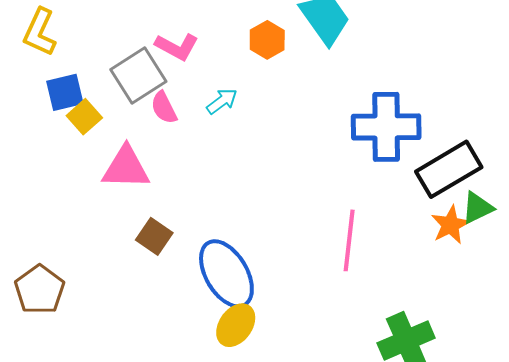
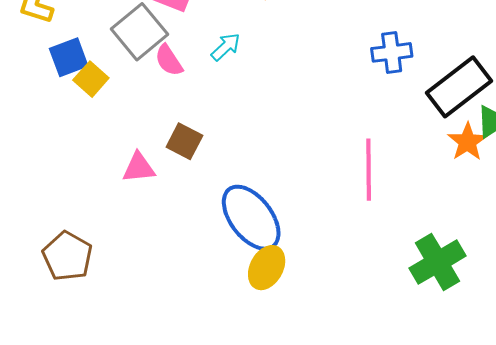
blue cross: (386, 127) -> (392, 52), size x0.6
pink triangle: (126, 168) -> (139, 168), moved, size x0.7
brown square: (154, 236) -> (184, 141), moved

